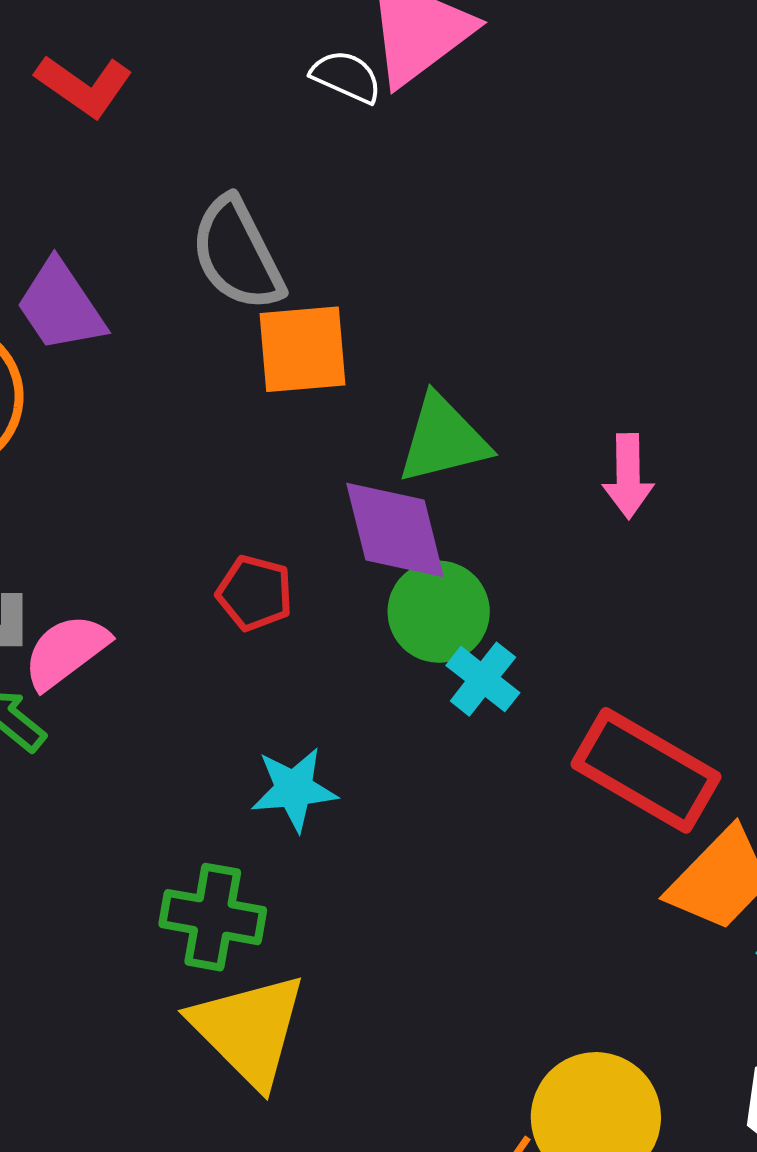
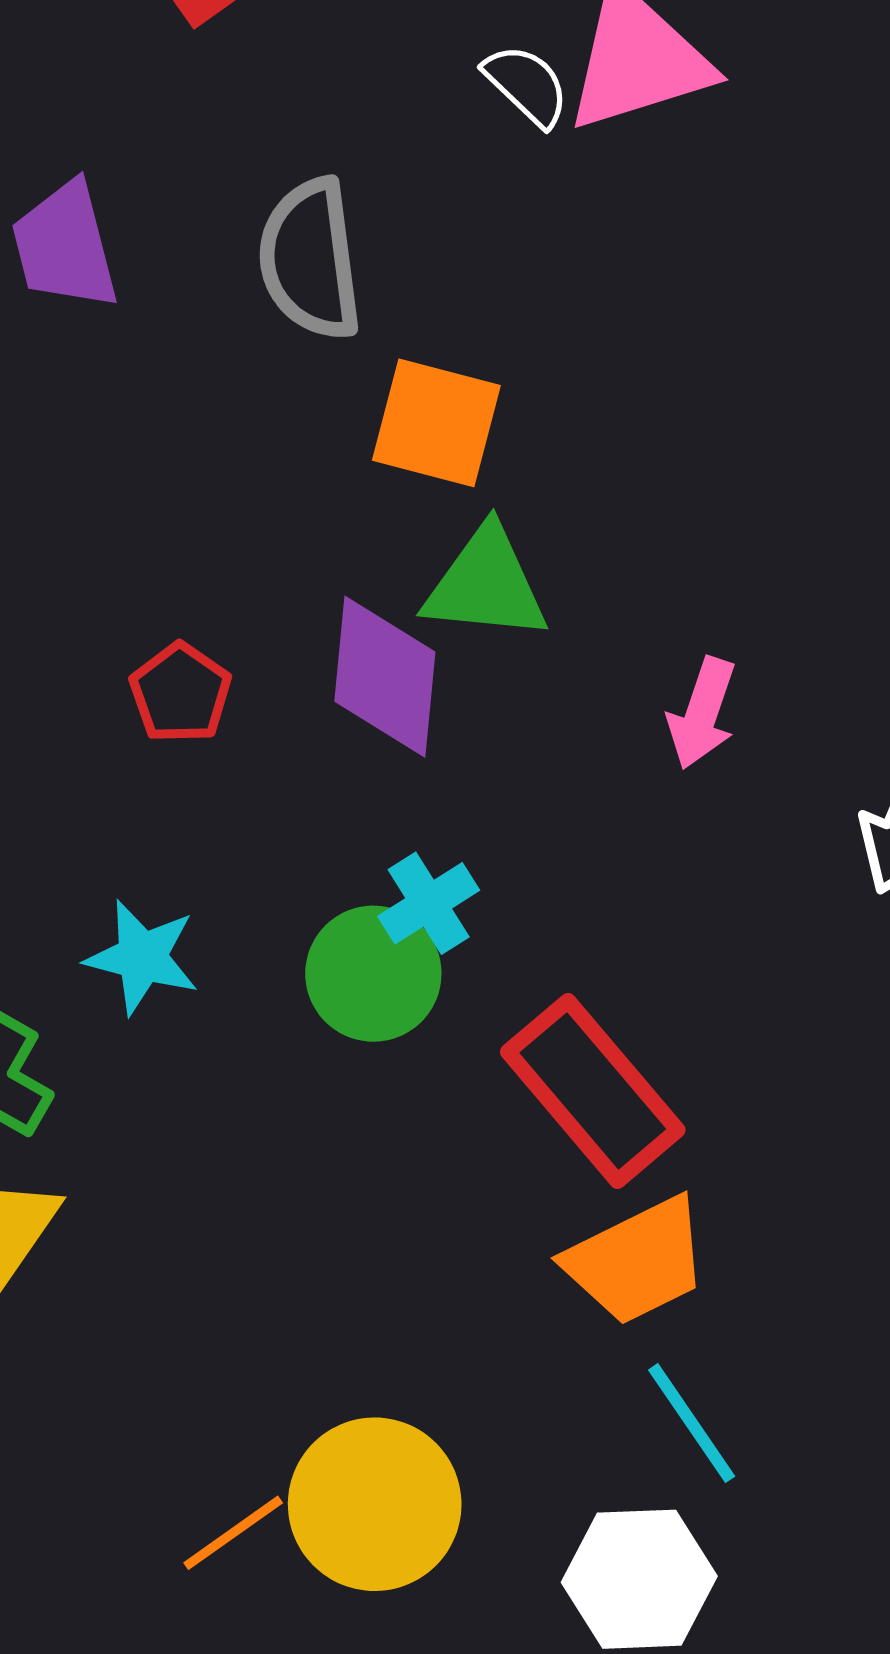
orange square: (302, 349) -> (436, 423), moved
green circle: (439, 612) -> (373, 974), moved

